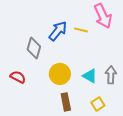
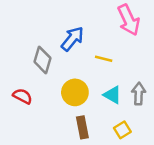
yellow line: (81, 30) -> (104, 59), moved

